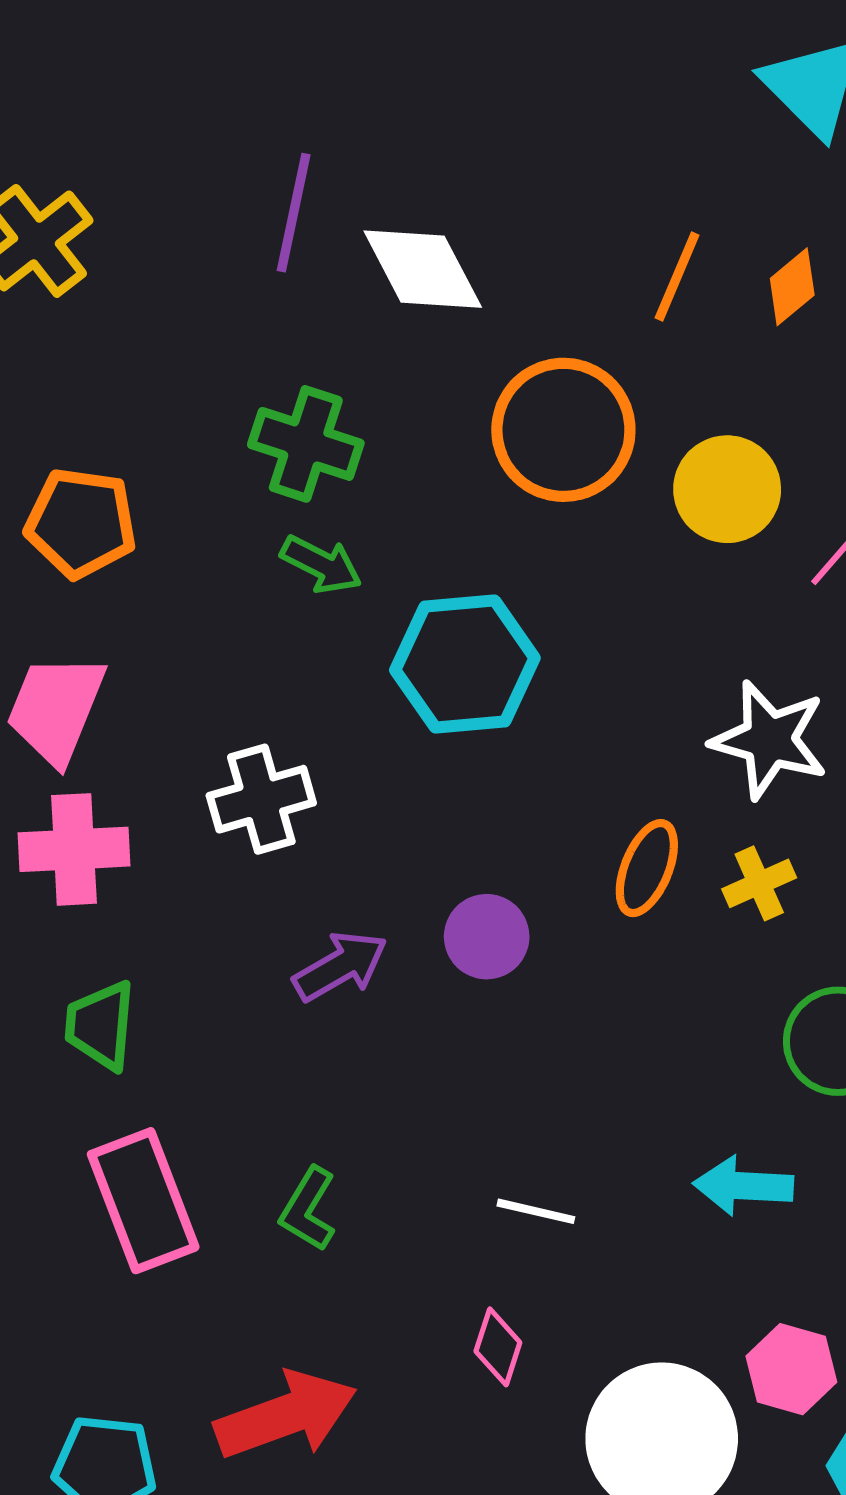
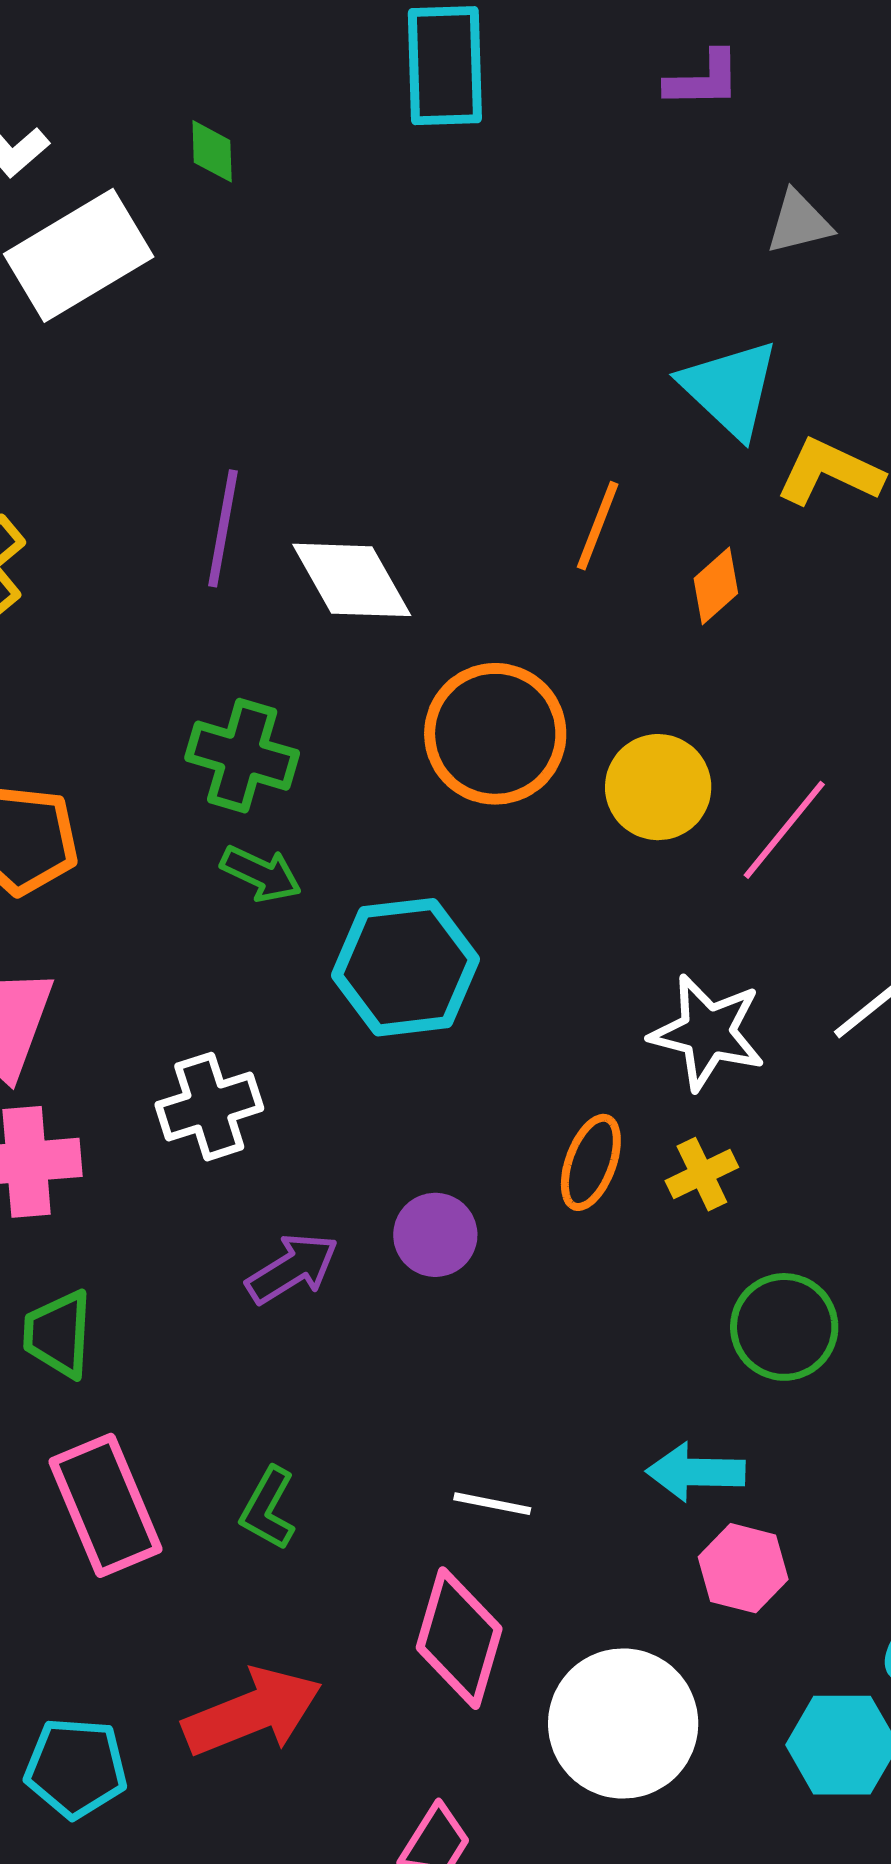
orange line: (677, 276) -> (598, 526), moved
pink diamond: (498, 1347) -> (459, 1638), size x1.8
pink hexagon: (791, 1369) -> (743, 1568), moved

